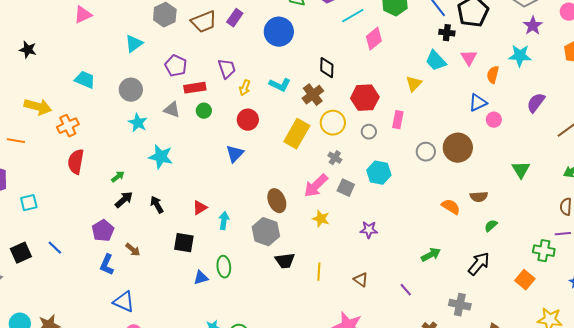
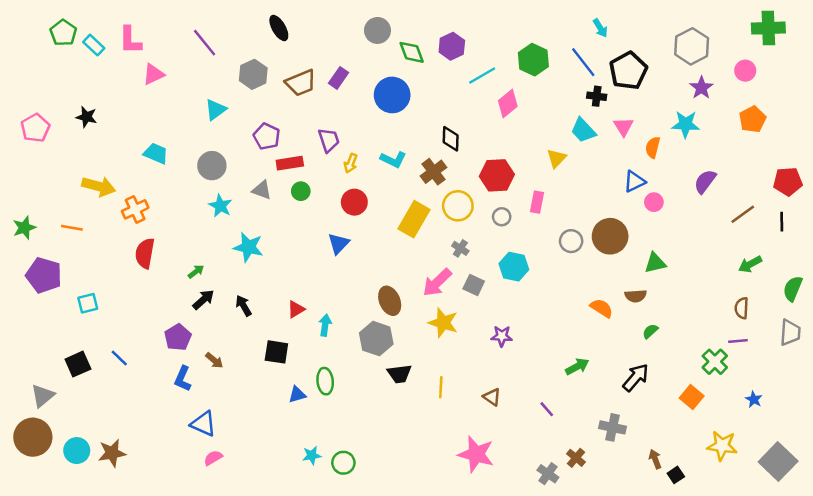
green triangle: (521, 170) -> (655, 263), moved, turned 48
yellow star: (321, 219) -> (443, 323), size x1.4
green cross: (544, 251) -> (715, 362), turned 35

